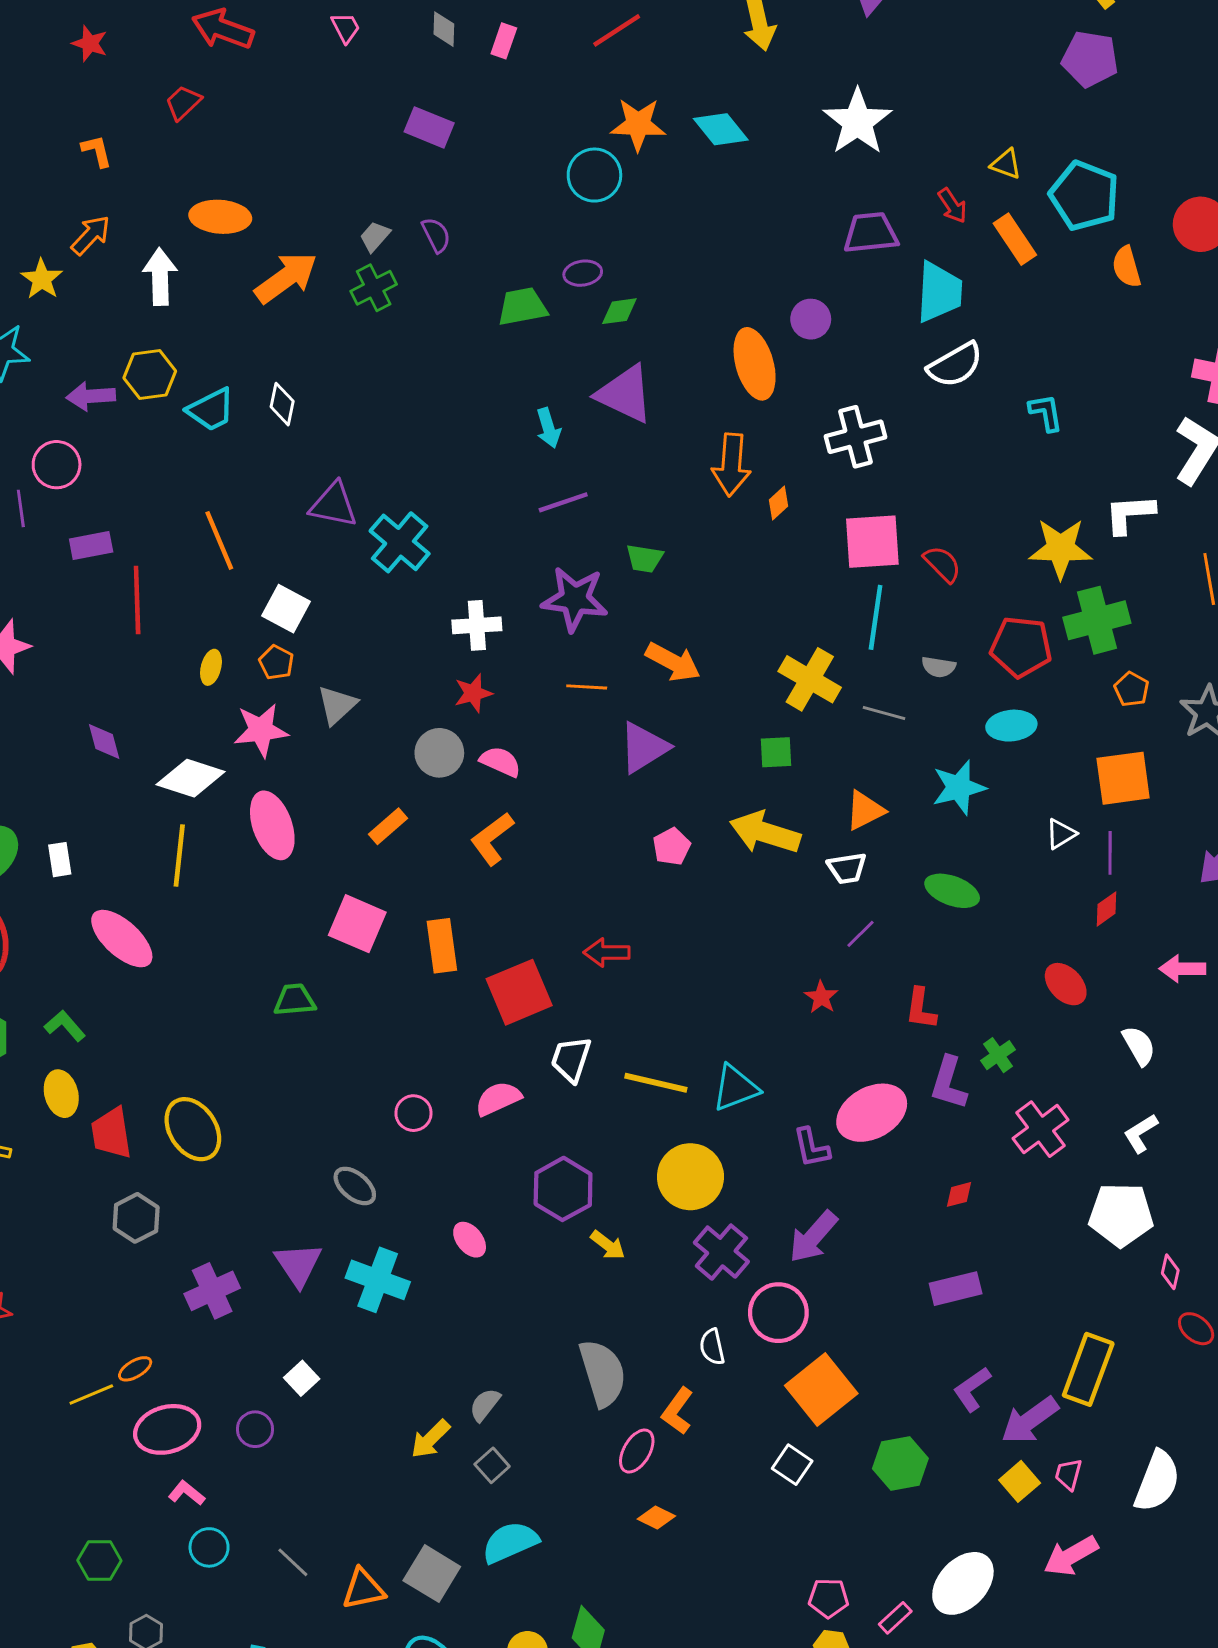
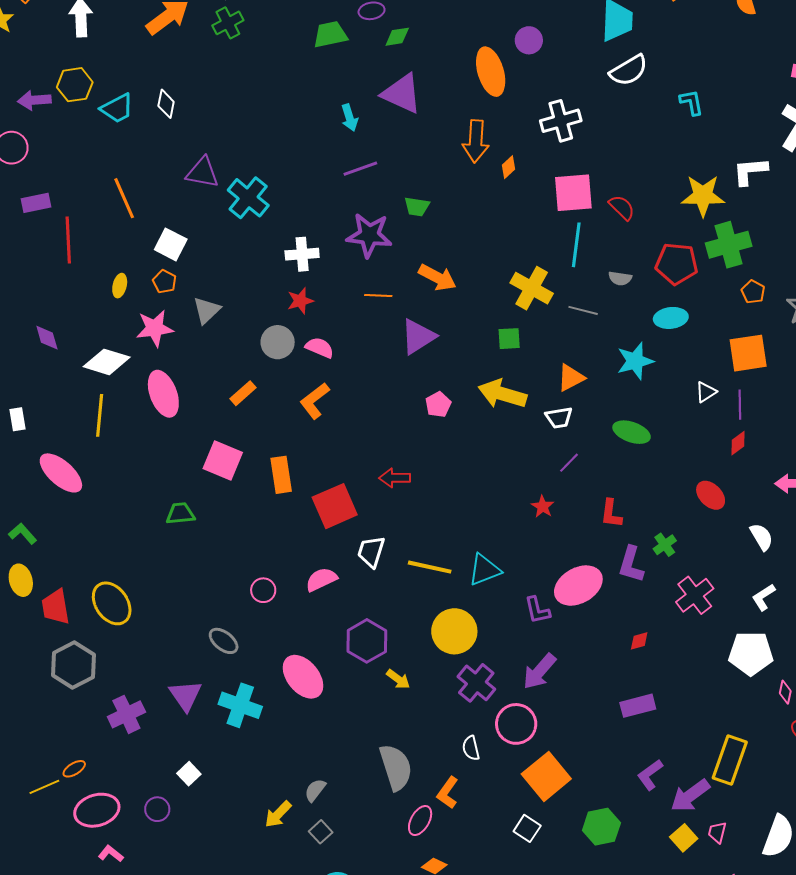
gray hexagon: (136, 1218) -> (73, 665), size x1.4
pink ellipse: (470, 1240) -> (303, 677), size x1.8

